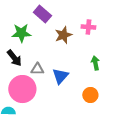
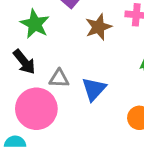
green star: (21, 33) -> (35, 24), turned 30

